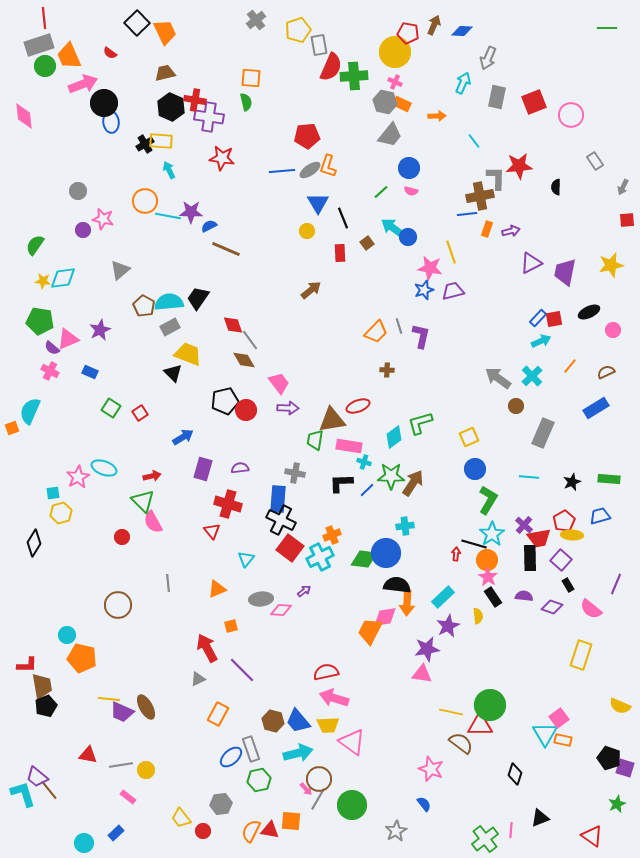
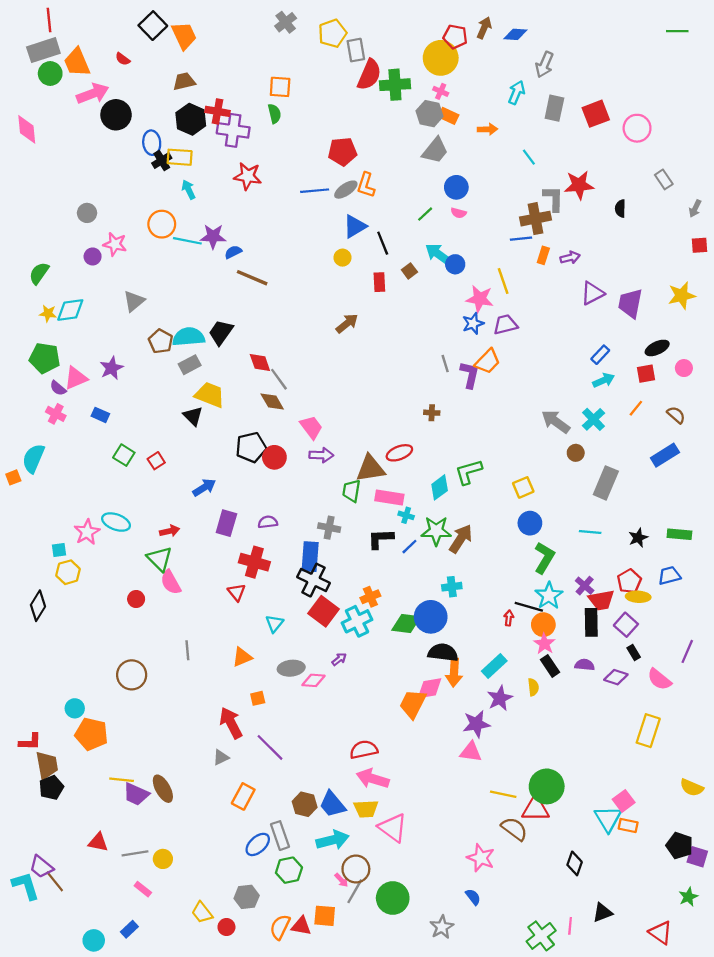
blue ellipse: (111, 122) -> (152, 143), moved
blue triangle: (318, 203) -> (355, 226), turned 30
red square: (554, 319) -> (646, 374), moved
orange trapezoid: (376, 332) -> (488, 361), moved
brown semicircle: (606, 372) -> (676, 415), turned 66

